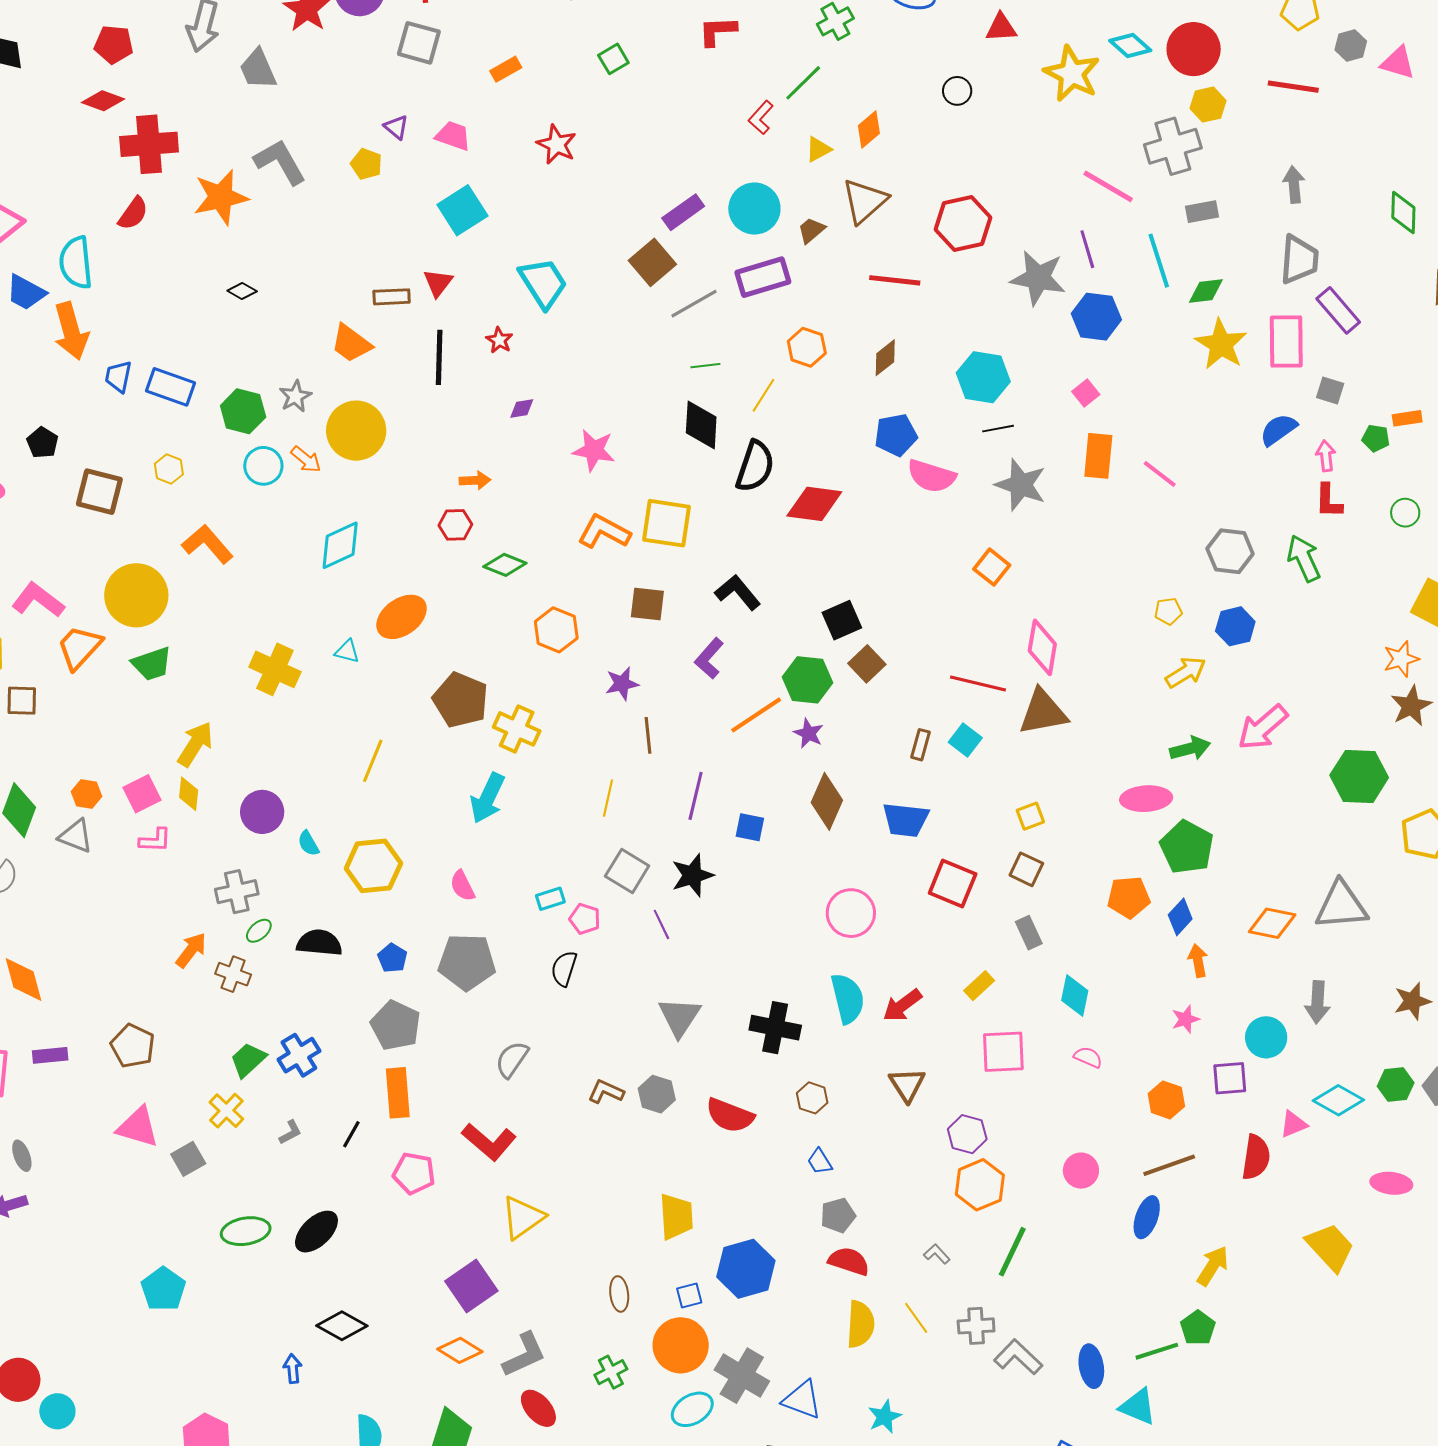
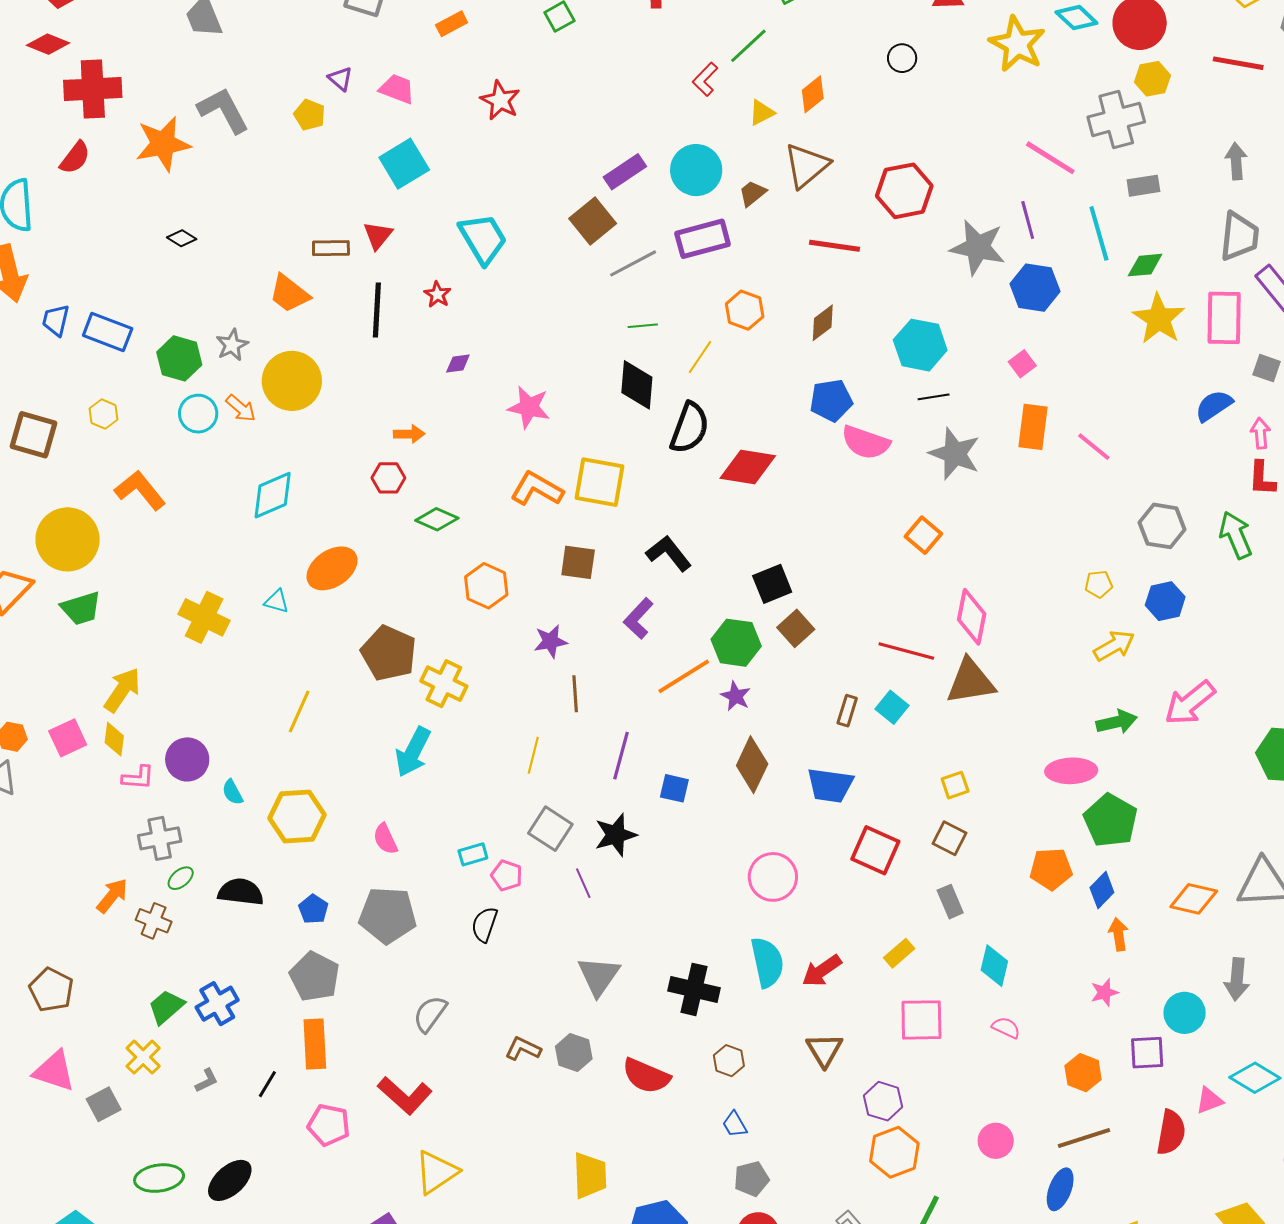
pink L-shape: (155, 840) -> (138, 778), moved

